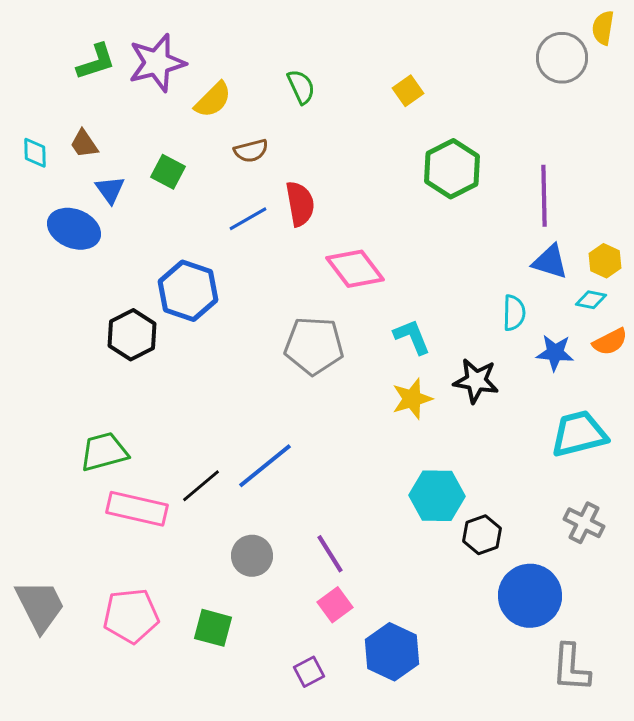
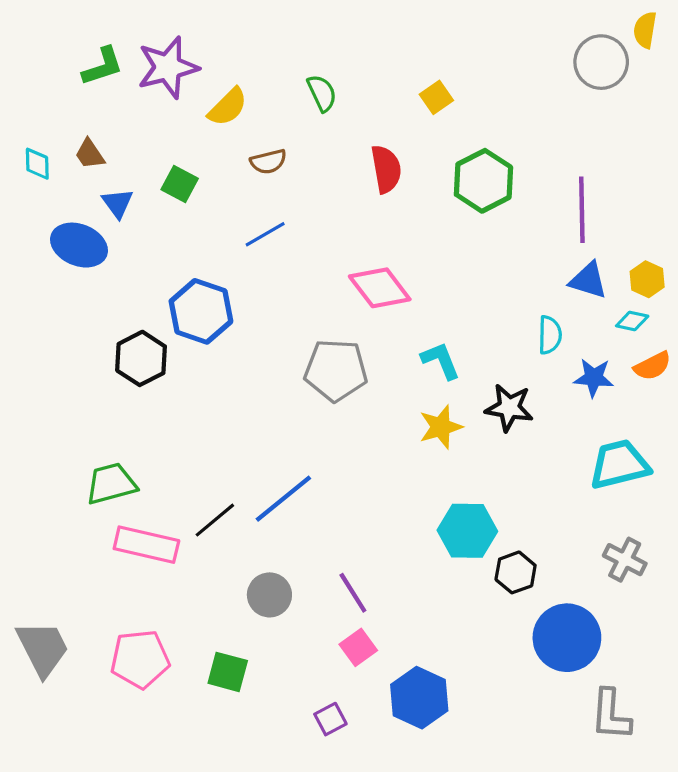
red semicircle: (300, 204) -> (386, 169), moved

